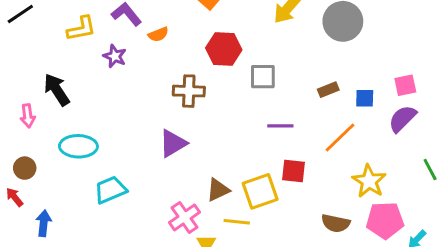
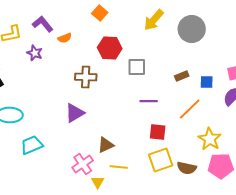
yellow square: (260, 191) -> (161, 160), moved

